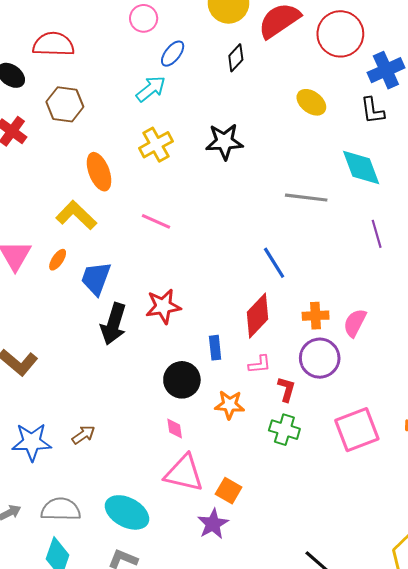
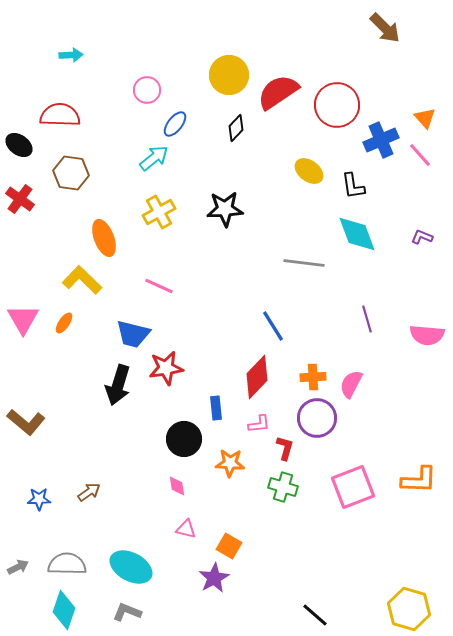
black L-shape: (372, 111) -> (353, 186), moved
purple line: (377, 234) -> (367, 319), moved
blue trapezoid: (96, 278) -> (133, 334), moved, turned -96
blue star: (32, 442) -> (39, 499), size x0.6
pink triangle: (184, 473) -> (186, 529), size x0.5

